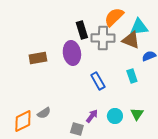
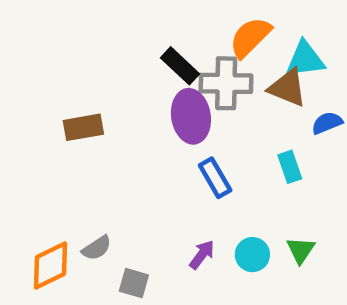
black rectangle: (82, 30) -> (180, 66), turned -30
purple ellipse: (72, 53) -> (191, 116), moved
gray square: (77, 129) -> (134, 283), moved

